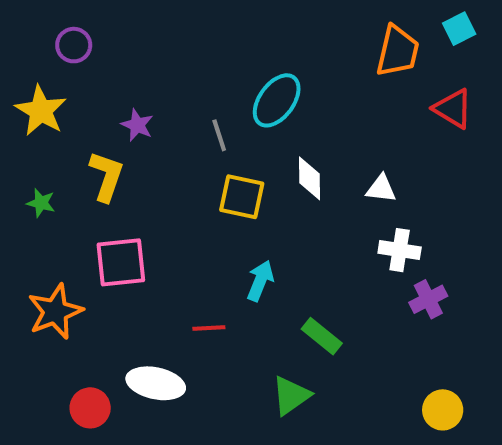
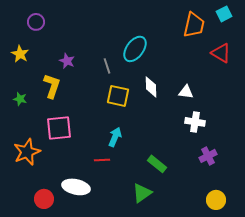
yellow star: (41, 111) -> (20, 54), size x0.7
cyan arrow: (260, 281) -> (115, 137), moved
purple cross: (428, 299) -> (208, 156), moved

